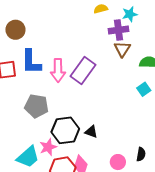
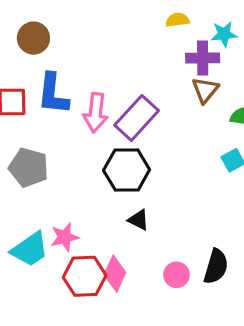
gray pentagon: (37, 106) -> (29, 167), moved
black hexagon: (65, 130) -> (127, 170), moved
black semicircle: (141, 154) -> (216, 266), size x1.5

